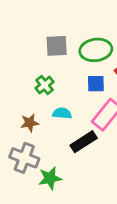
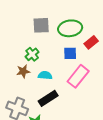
brown star: (30, 123) -> (23, 71), moved
black rectangle: (84, 142) -> (48, 98), moved

